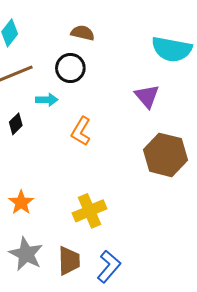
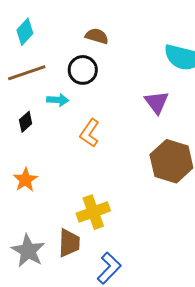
orange star: (21, 203) -> (25, 180), moved
brown trapezoid: (69, 261) -> (69, 243), moved

